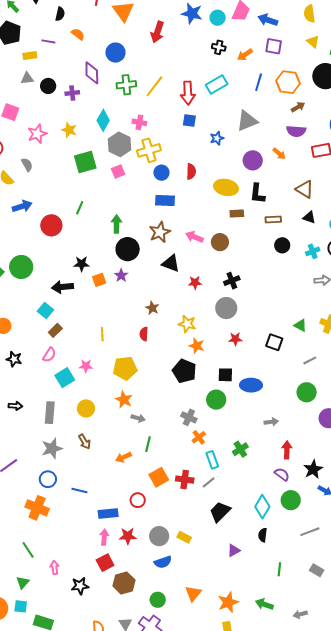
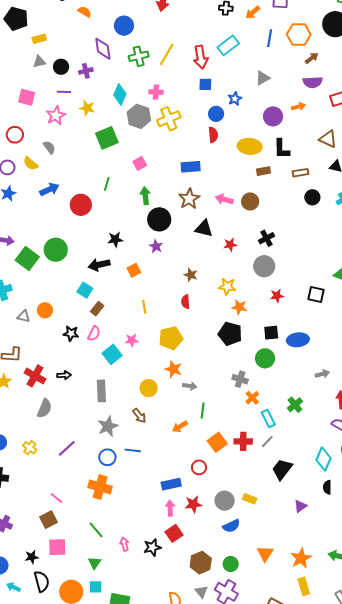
purple line: (48, 41) -> (64, 92), moved
gray triangle: (247, 121) -> (263, 78), size x0.7
orange arrow: (279, 154) -> (298, 107), turned -48
pink square: (118, 172) -> (140, 163), moved
blue circle: (161, 173) -> (216, 114), moved
orange square: (99, 280) -> (134, 270), moved
black star: (14, 359) -> (71, 333), moved
black arrow: (15, 406) -> (64, 375), moved
yellow circle: (86, 408) -> (149, 388), moved
blue line: (79, 491) -> (133, 450), moved
brown hexagon: (124, 583) -> (201, 563), moved
black star: (80, 586) -> (152, 547), moved

